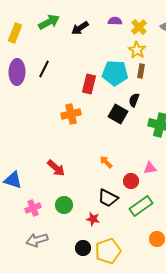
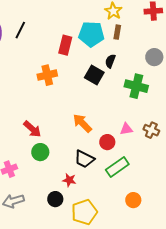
orange arrow: (106, 162) -> (82, 123), size x1.5
green circle: (64, 205) -> (40, 152), moved
black circle: (83, 248) -> (55, 199), moved

